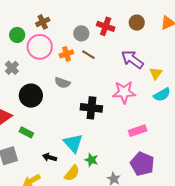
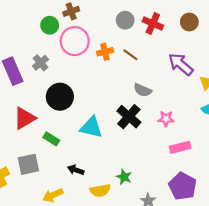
brown cross: (43, 22) -> (71, 11), moved
gray circle: (81, 33) -> (125, 20), moved
gray semicircle: (62, 83) -> (143, 90), moved
pink star: (124, 92) -> (166, 119), moved, size x0.6
black cross: (91, 108) -> (129, 117), turned 30
cyan triangle: (73, 143) -> (91, 127), moved, turned -40
yellow semicircle: (72, 173) -> (100, 190), turned 36

